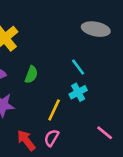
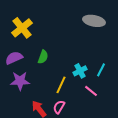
cyan line: (78, 67) -> (101, 70), moved, turned 64
pink line: (105, 133) -> (91, 91), moved

